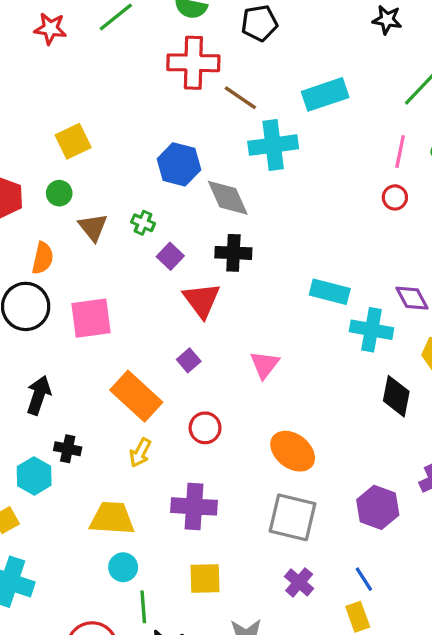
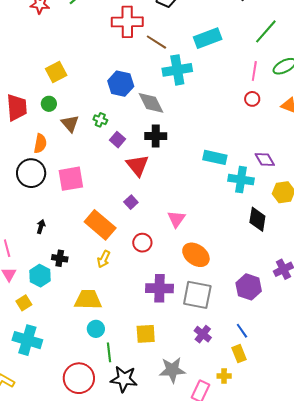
pink triangle: (265, 365) -> (176, 219), moved
black arrow: (39, 395) -> (41, 227), size x0.6
purple cross: (194, 506) -> (160, 288), moved

